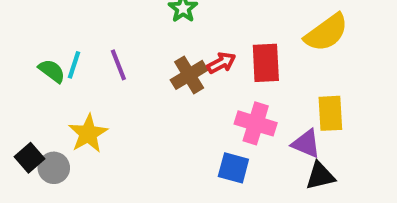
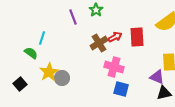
purple line: (118, 65) -> (73, 17), moved
green semicircle: (52, 71) -> (31, 53), moved
pink cross: (256, 123) -> (114, 67), moved
gray circle: (54, 168) -> (62, 78), moved

